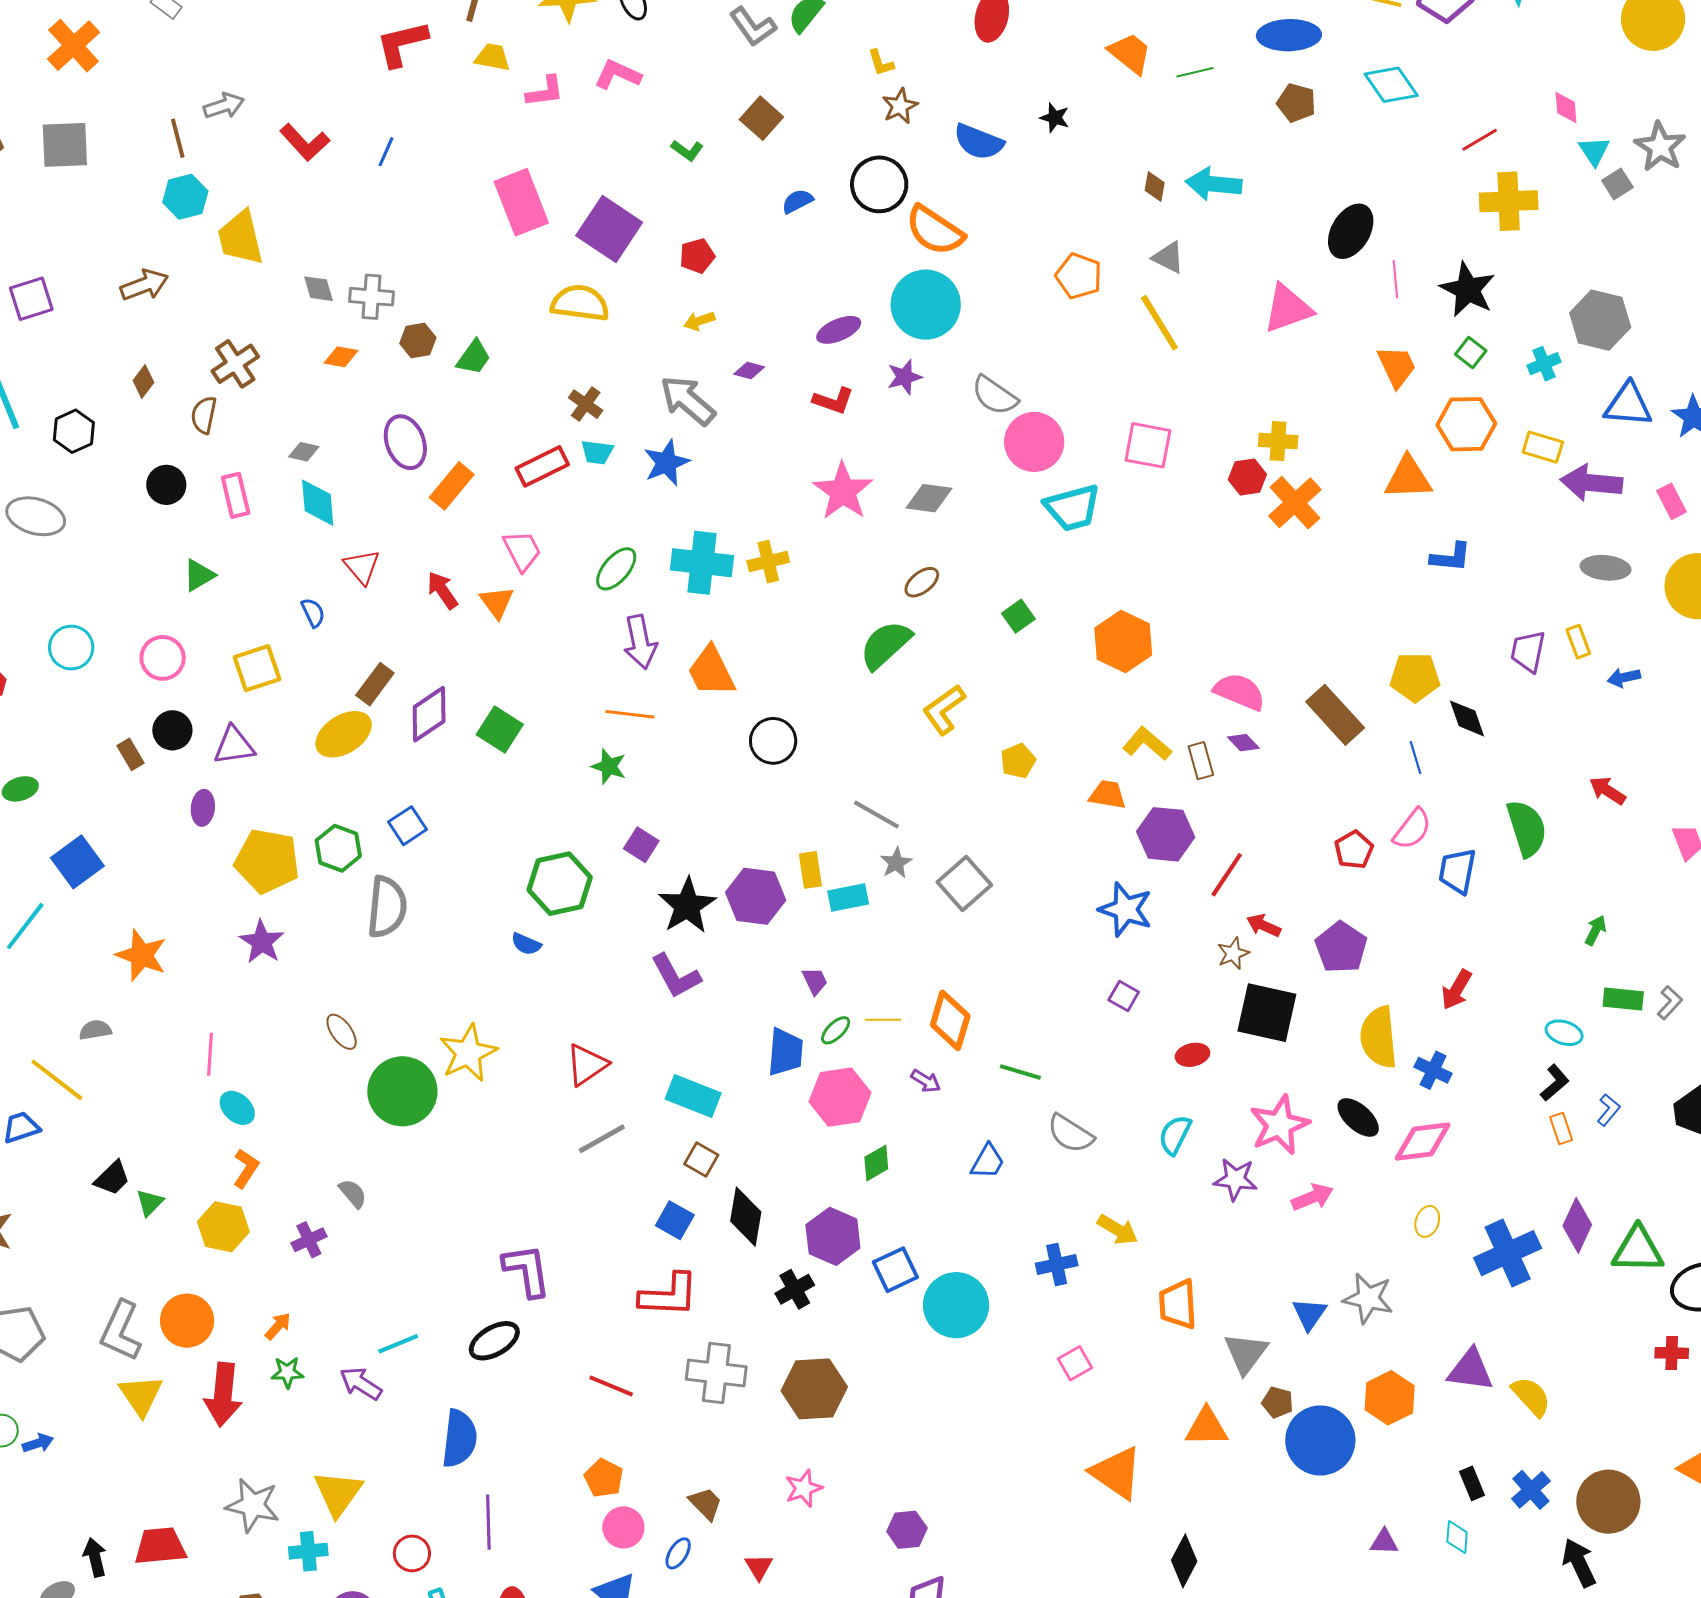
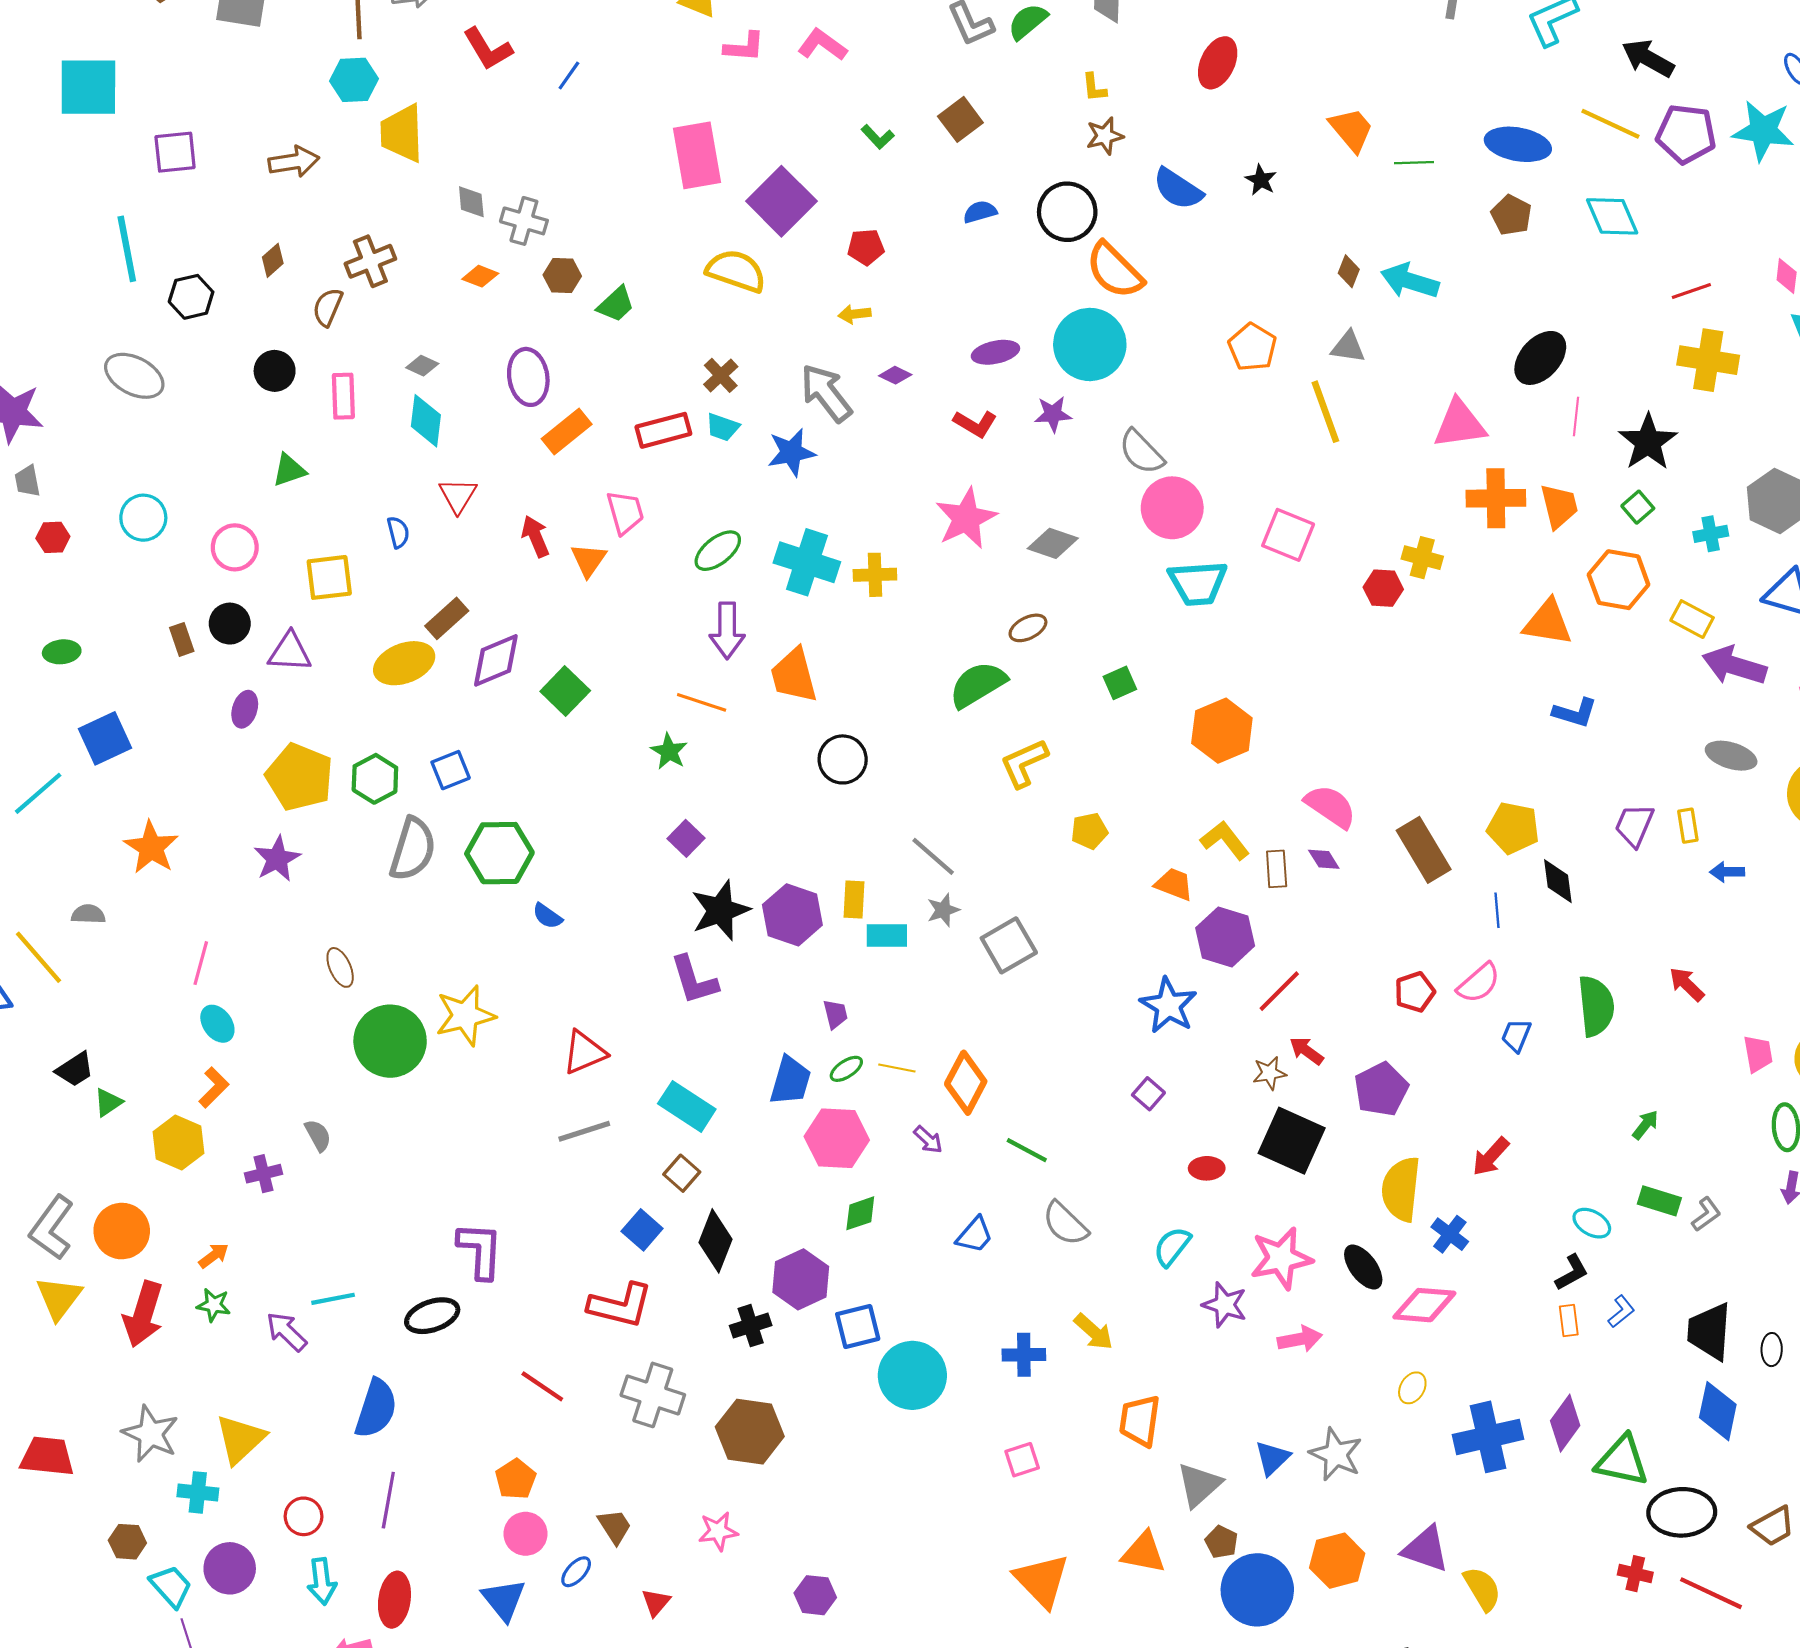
gray triangle: (1168, 258) -> (1348, 347), turned -30
orange cross: (1295, 503) -> (1496, 498), moved, turned 30
blue trapezoid: (1457, 871) -> (1516, 1035), size x0.7
green hexagon: (560, 884) -> (499, 853), moved

